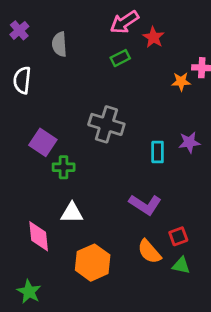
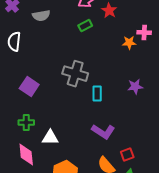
gray semicircle: (59, 44) -> (41, 16), turned -96
cyan rectangle: (158, 152) -> (97, 94), moved
green cross: (64, 167) -> (26, 123), moved

